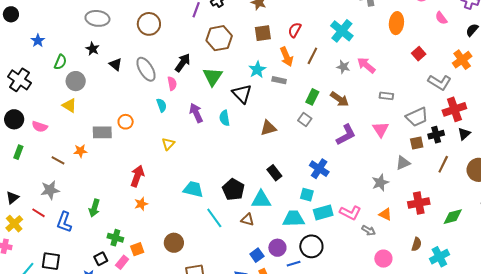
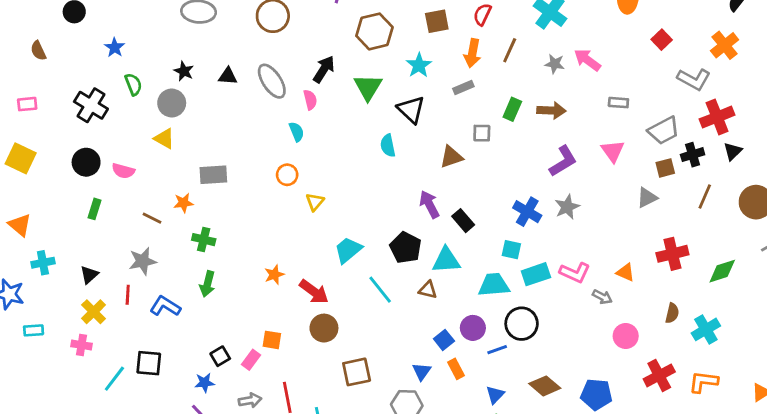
black star: (92, 49) -> (184, 71), moved
orange arrow: (286, 57) -> (472, 53), turned 36
green semicircle: (60, 62) -> (133, 84), moved, turned -42
black triangle: (116, 64) -> (228, 76), turned -32
cyan star: (257, 70) -> (419, 65), moved
gray rectangle: (279, 80) -> (463, 88), turned -32
brown arrow: (339, 99) -> (551, 110), turned -30
purple arrow: (196, 113) -> (429, 204), moved
gray square: (305, 120) -> (482, 133), moved, turned -32
orange circle: (126, 122) -> (287, 175), moved
yellow triangle: (168, 144) -> (315, 202), moved
red arrow: (137, 176) -> (314, 292), moved, turned 110
gray star: (380, 183) -> (567, 207), moved
cyan trapezoid: (193, 189) -> (348, 250), turned -50
red line: (39, 213) -> (128, 295), turned 64
blue L-shape: (64, 222) -> (165, 306), turned 105
green cross: (115, 238) -> (204, 240), moved
orange square: (137, 249) -> (272, 340), turned 32

